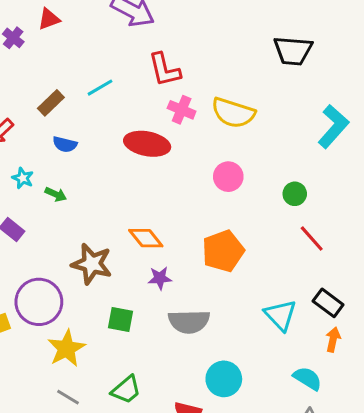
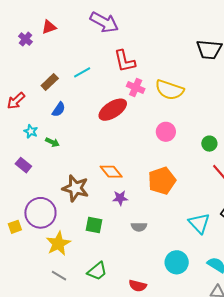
blue semicircle: (65, 144) -> (59, 109), turned -70
red ellipse: (147, 144) -> (113, 110), turned -44
gray semicircle: (189, 322) -> (139, 227), size x0.6
cyan circle: (224, 379) -> (177, 262), moved

